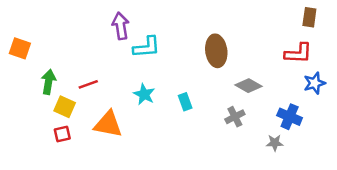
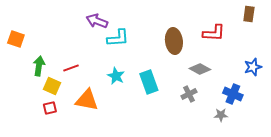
purple arrow: (121, 26) -> (97, 21), turned -60
red L-shape: (298, 53) -> (214, 33), moved
cyan rectangle: (185, 102) -> (149, 82), size x1.6

